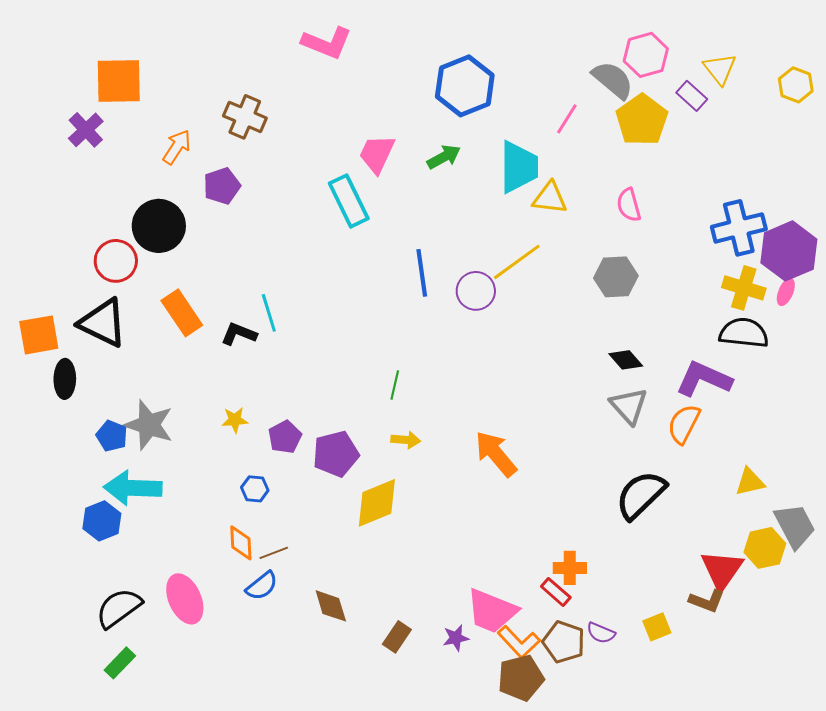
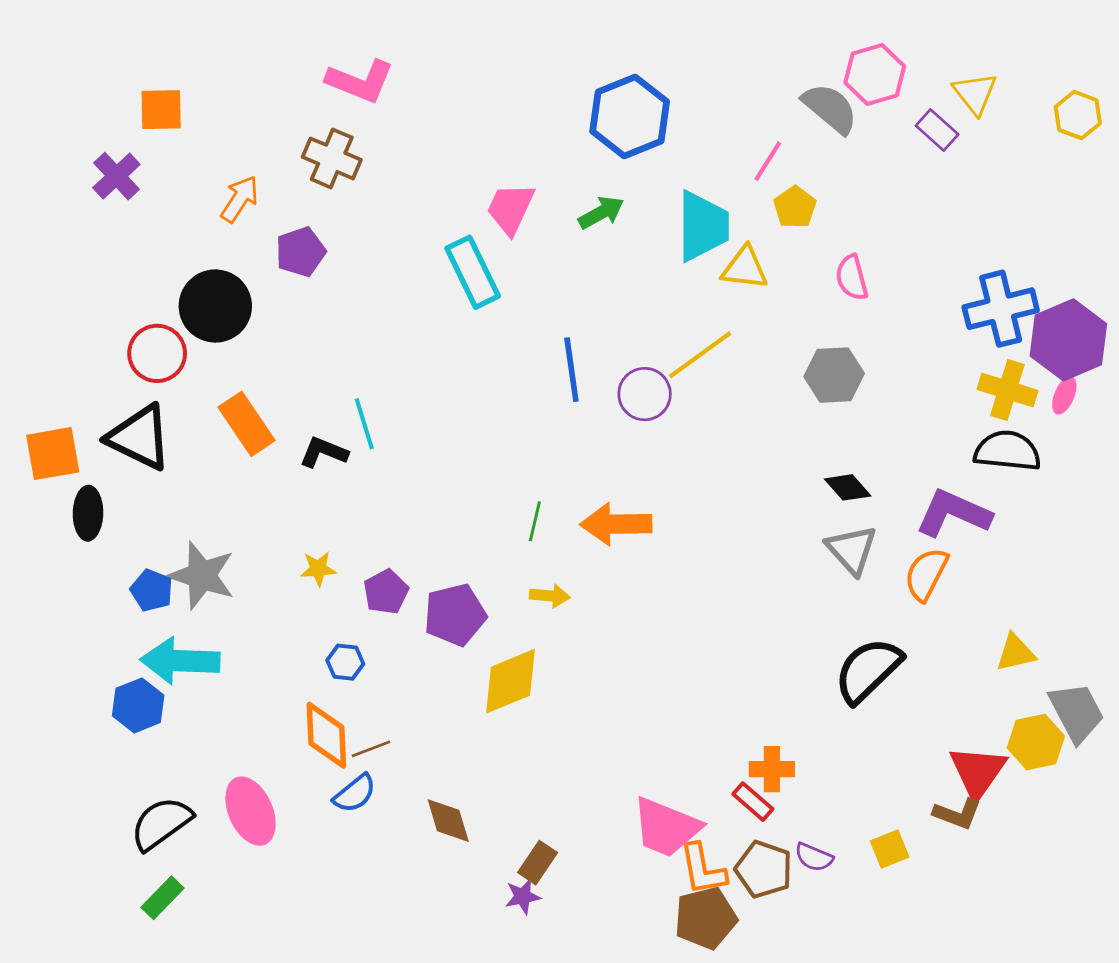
pink L-shape: (327, 43) -> (360, 81), moved
orange square: (119, 81) -> (161, 110), size x0.7
yellow pentagon: (642, 120) -> (795, 207), moved, size x0.6
orange arrow: (496, 454) -> (616, 524), moved, turned -51
orange diamond: (241, 543) -> (326, 735), size x1.4
purple star: (456, 638) -> (523, 896), moved
orange L-shape: (519, 642) -> (703, 869), turned 33

